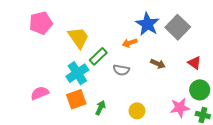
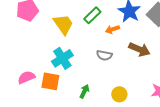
green rectangle: (98, 56) -> (92, 15), moved
brown arrow: (158, 64) -> (139, 49), size x1.5
orange square: (76, 99) -> (50, 81), moved, turned 30

